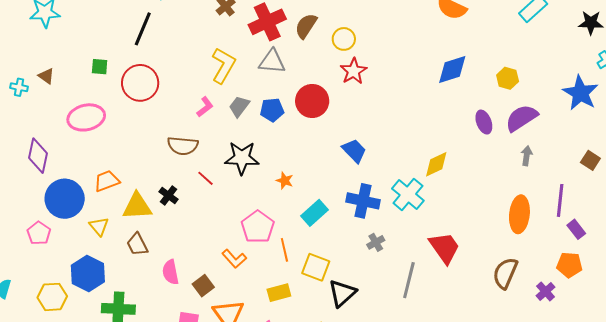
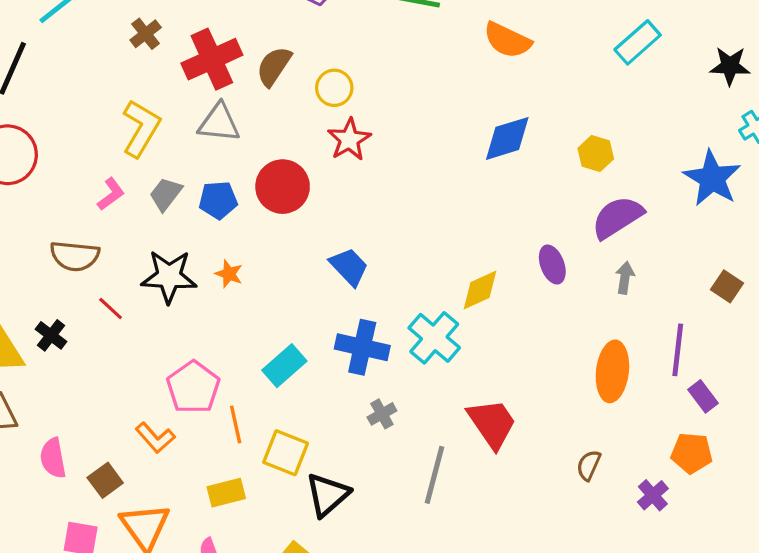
purple ellipse: (484, 122) -> (552, 265), moved
orange star: (285, 181) -> (229, 274), moved
brown semicircle: (505, 273) -> (589, 465), size x0.6

